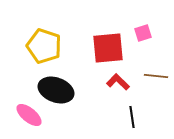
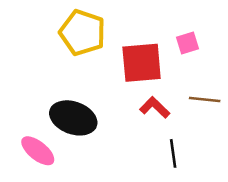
yellow pentagon: (44, 46) -> (82, 33), moved

